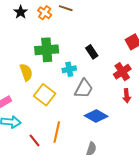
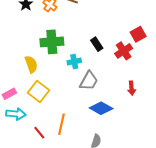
red cross: (122, 72) -> (124, 51), moved
yellow square: (45, 95) -> (38, 92), moved

